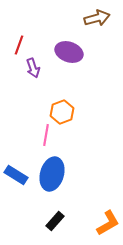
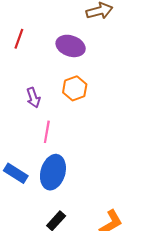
purple arrow: (33, 68) -> (33, 98), moved
orange hexagon: (62, 112) -> (75, 88), moved

